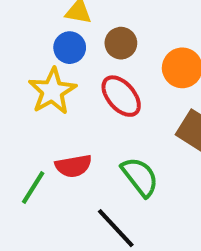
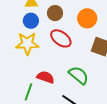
yellow star: (52, 91) -> (27, 44), turned -30
red semicircle: (73, 166) -> (46, 77), turned -138

